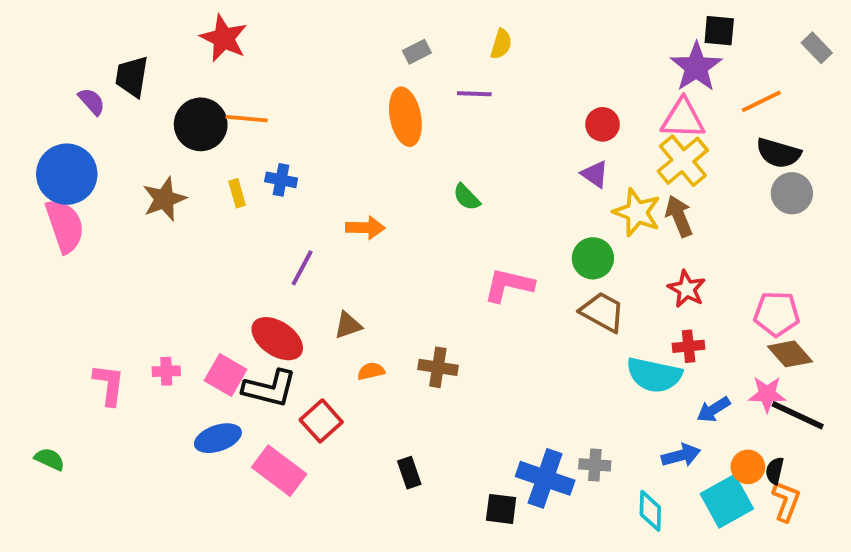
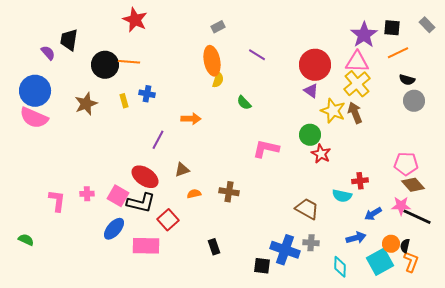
black square: (719, 31) -> (392, 28), moved
red star: (224, 38) -> (135, 20), moved
yellow semicircle: (501, 44) -> (218, 80), moved
purple line: (474, 94) -> (257, 55), moved, turned 30
red circle: (602, 124) -> (315, 65), size x1.8
black semicircle: (779, 153) -> (407, 80), size x0.7
pink semicircle: (65, 226) -> (34, 118), turned 132
red star: (687, 289) -> (321, 154), moved
brown trapezoid: (602, 312) -> (307, 209), moved
cyan semicircle: (654, 375) -> (342, 196), size x0.7
blue ellipse: (218, 438) -> (114, 229), turned -30
pink rectangle: (279, 471) -> (146, 246), turned -36

